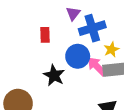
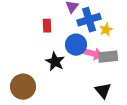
yellow star: (111, 49) -> (106, 30), moved
pink arrow: (97, 66) -> (93, 54), turned 150

